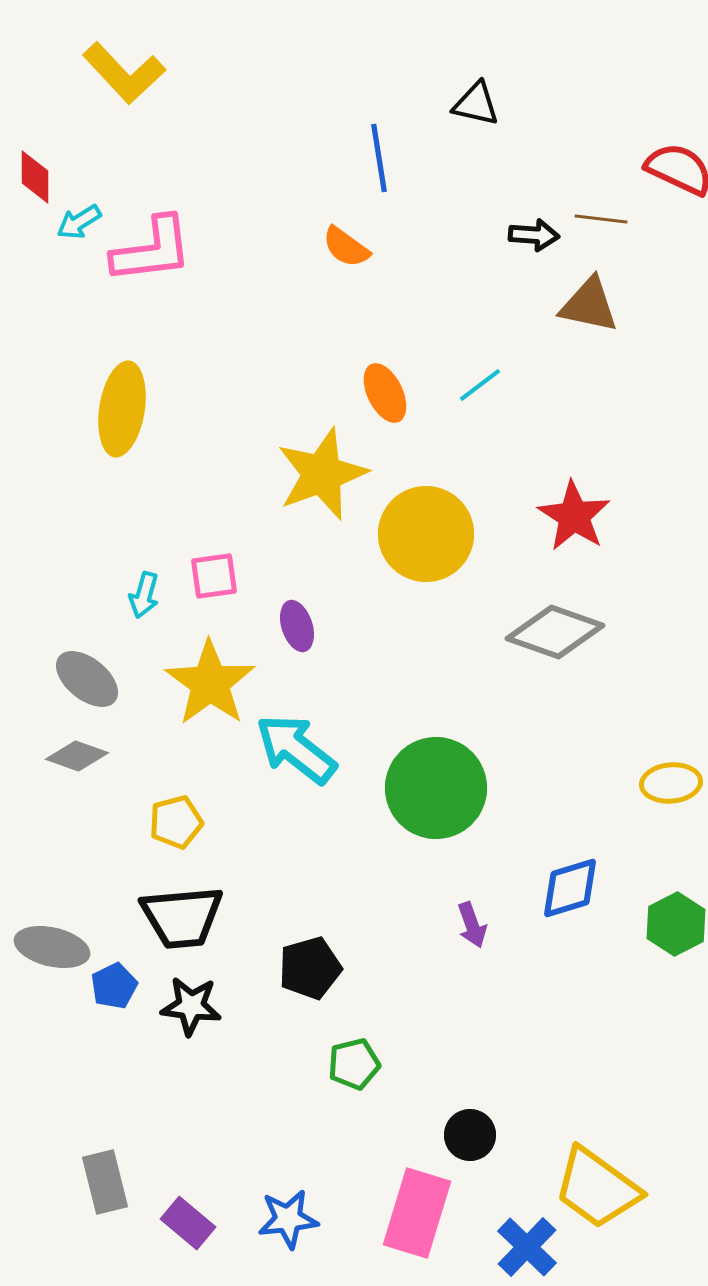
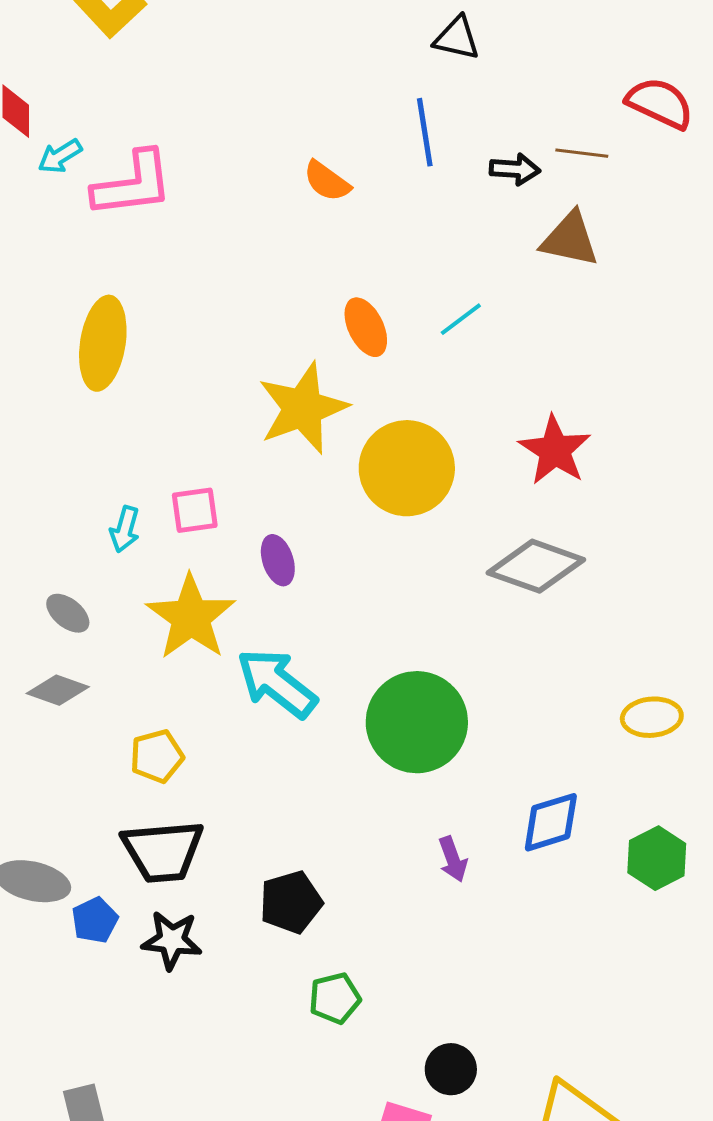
blue line: (379, 158) -> (425, 132), moved
gray ellipse: (87, 679) -> (68, 613), size x0.7

